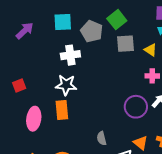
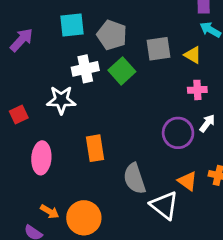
green square: (117, 20) -> (122, 71), moved
white star: (66, 85) -> (61, 100), moved
orange rectangle: (62, 110) -> (95, 148), moved
gray semicircle: (102, 138) -> (134, 179), size x1.6

